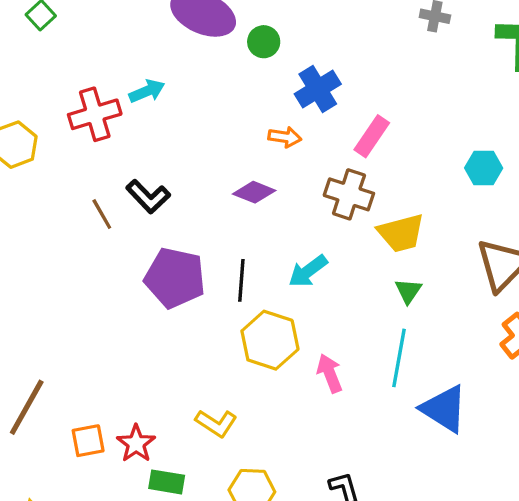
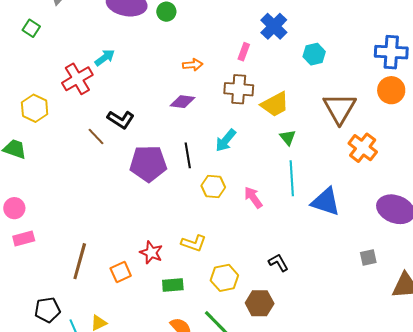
blue cross: (318, 89) -> (274, 26), moved
pink rectangle: (372, 136) -> (244, 52), size x0.7
yellow hexagon: (270, 340) -> (213, 186), size x0.7
red star: (136, 444) -> (151, 253), moved

